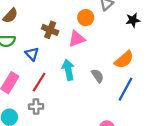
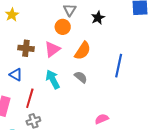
orange circle: (86, 18) -> (63, 27), moved
orange semicircle: (124, 60) -> (83, 51), moved
blue line: (126, 89) -> (119, 66), moved

